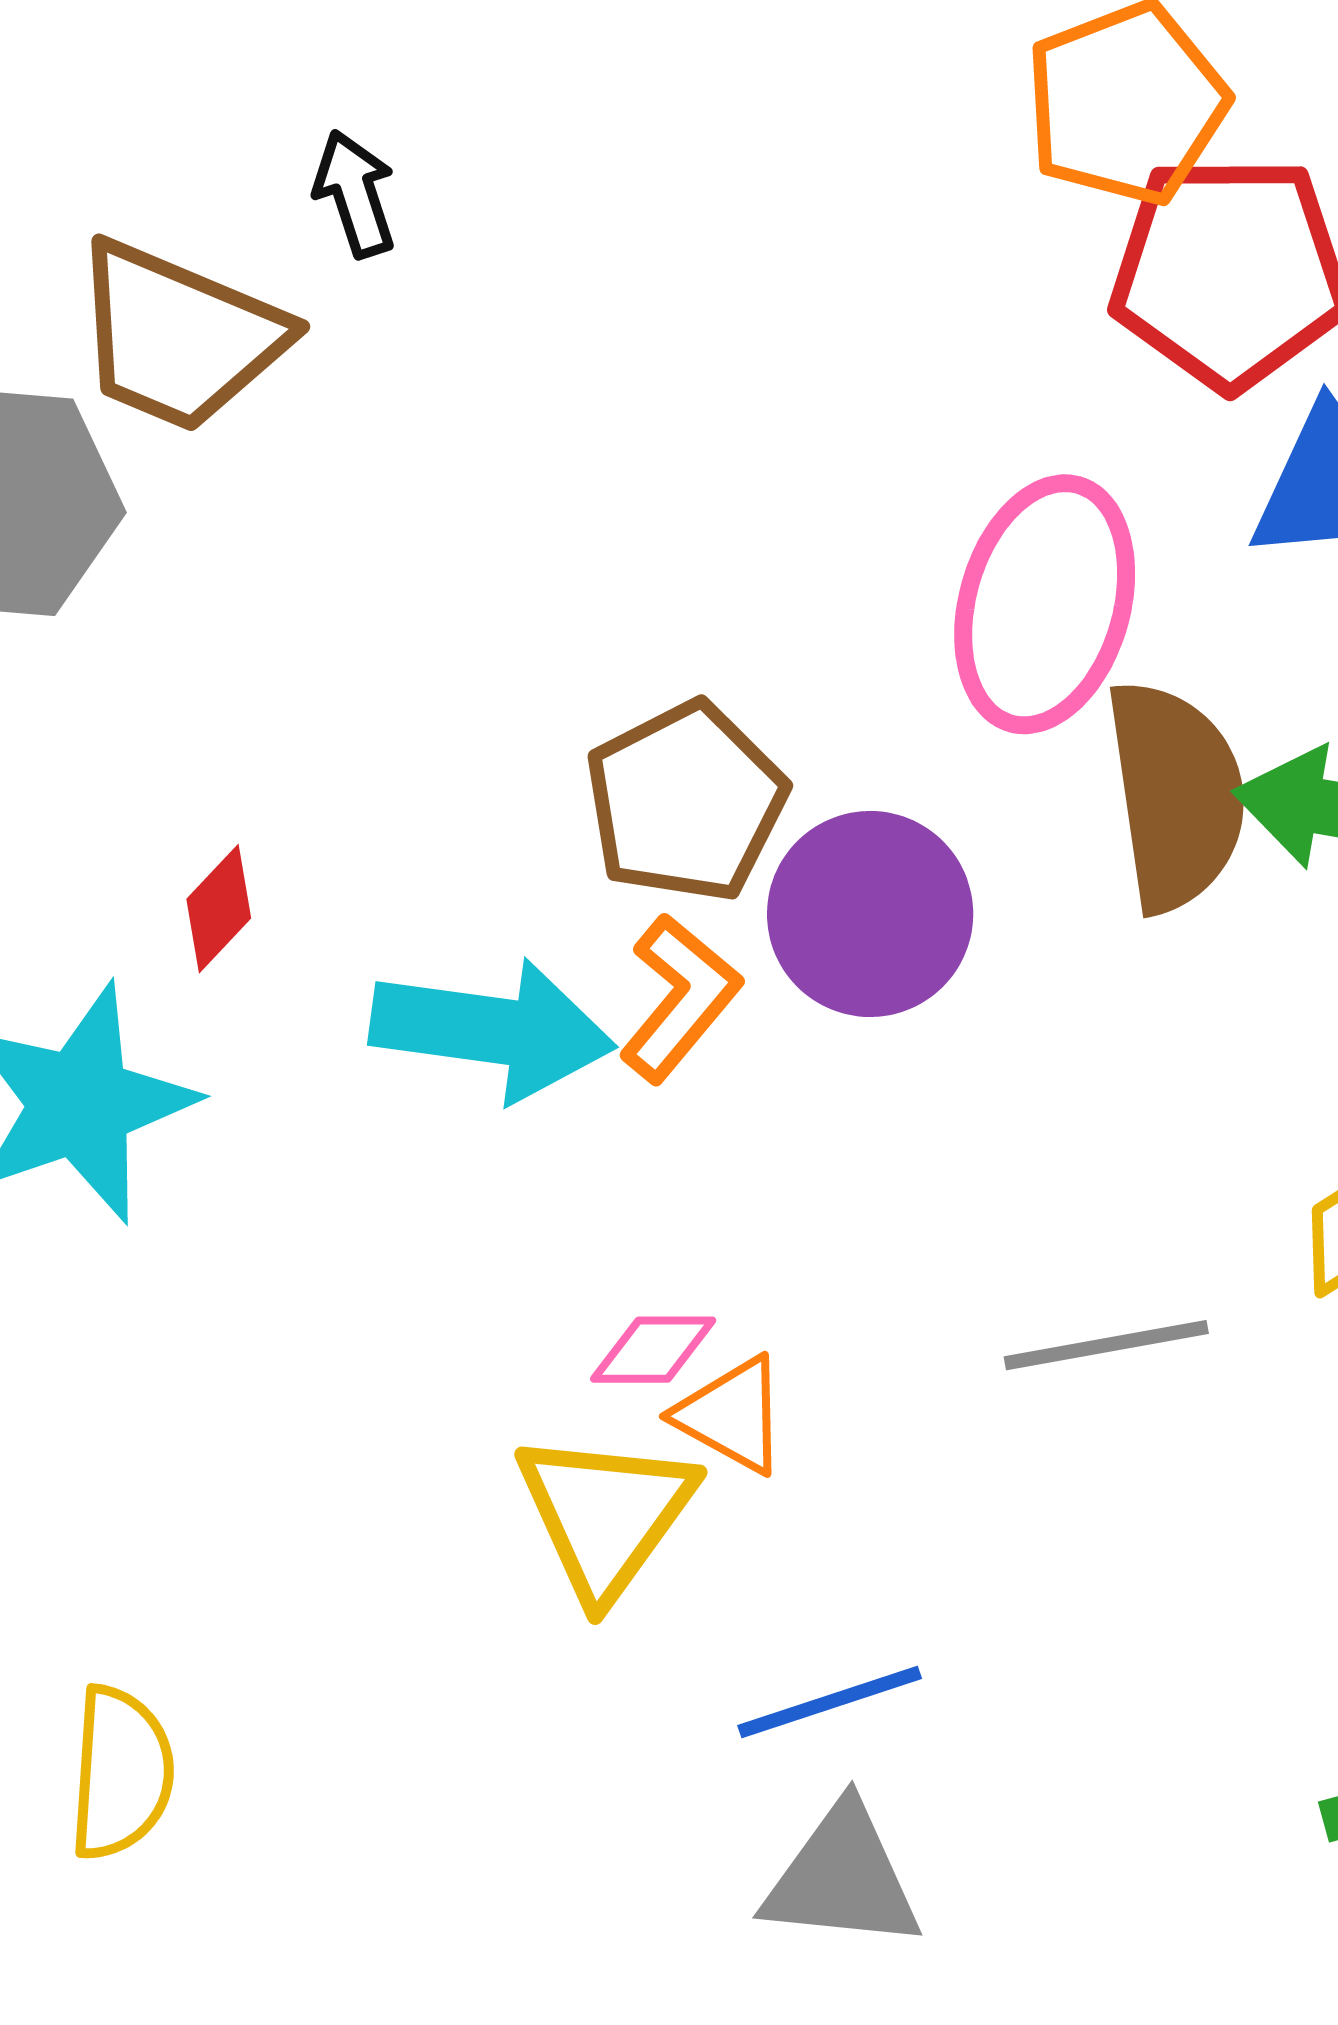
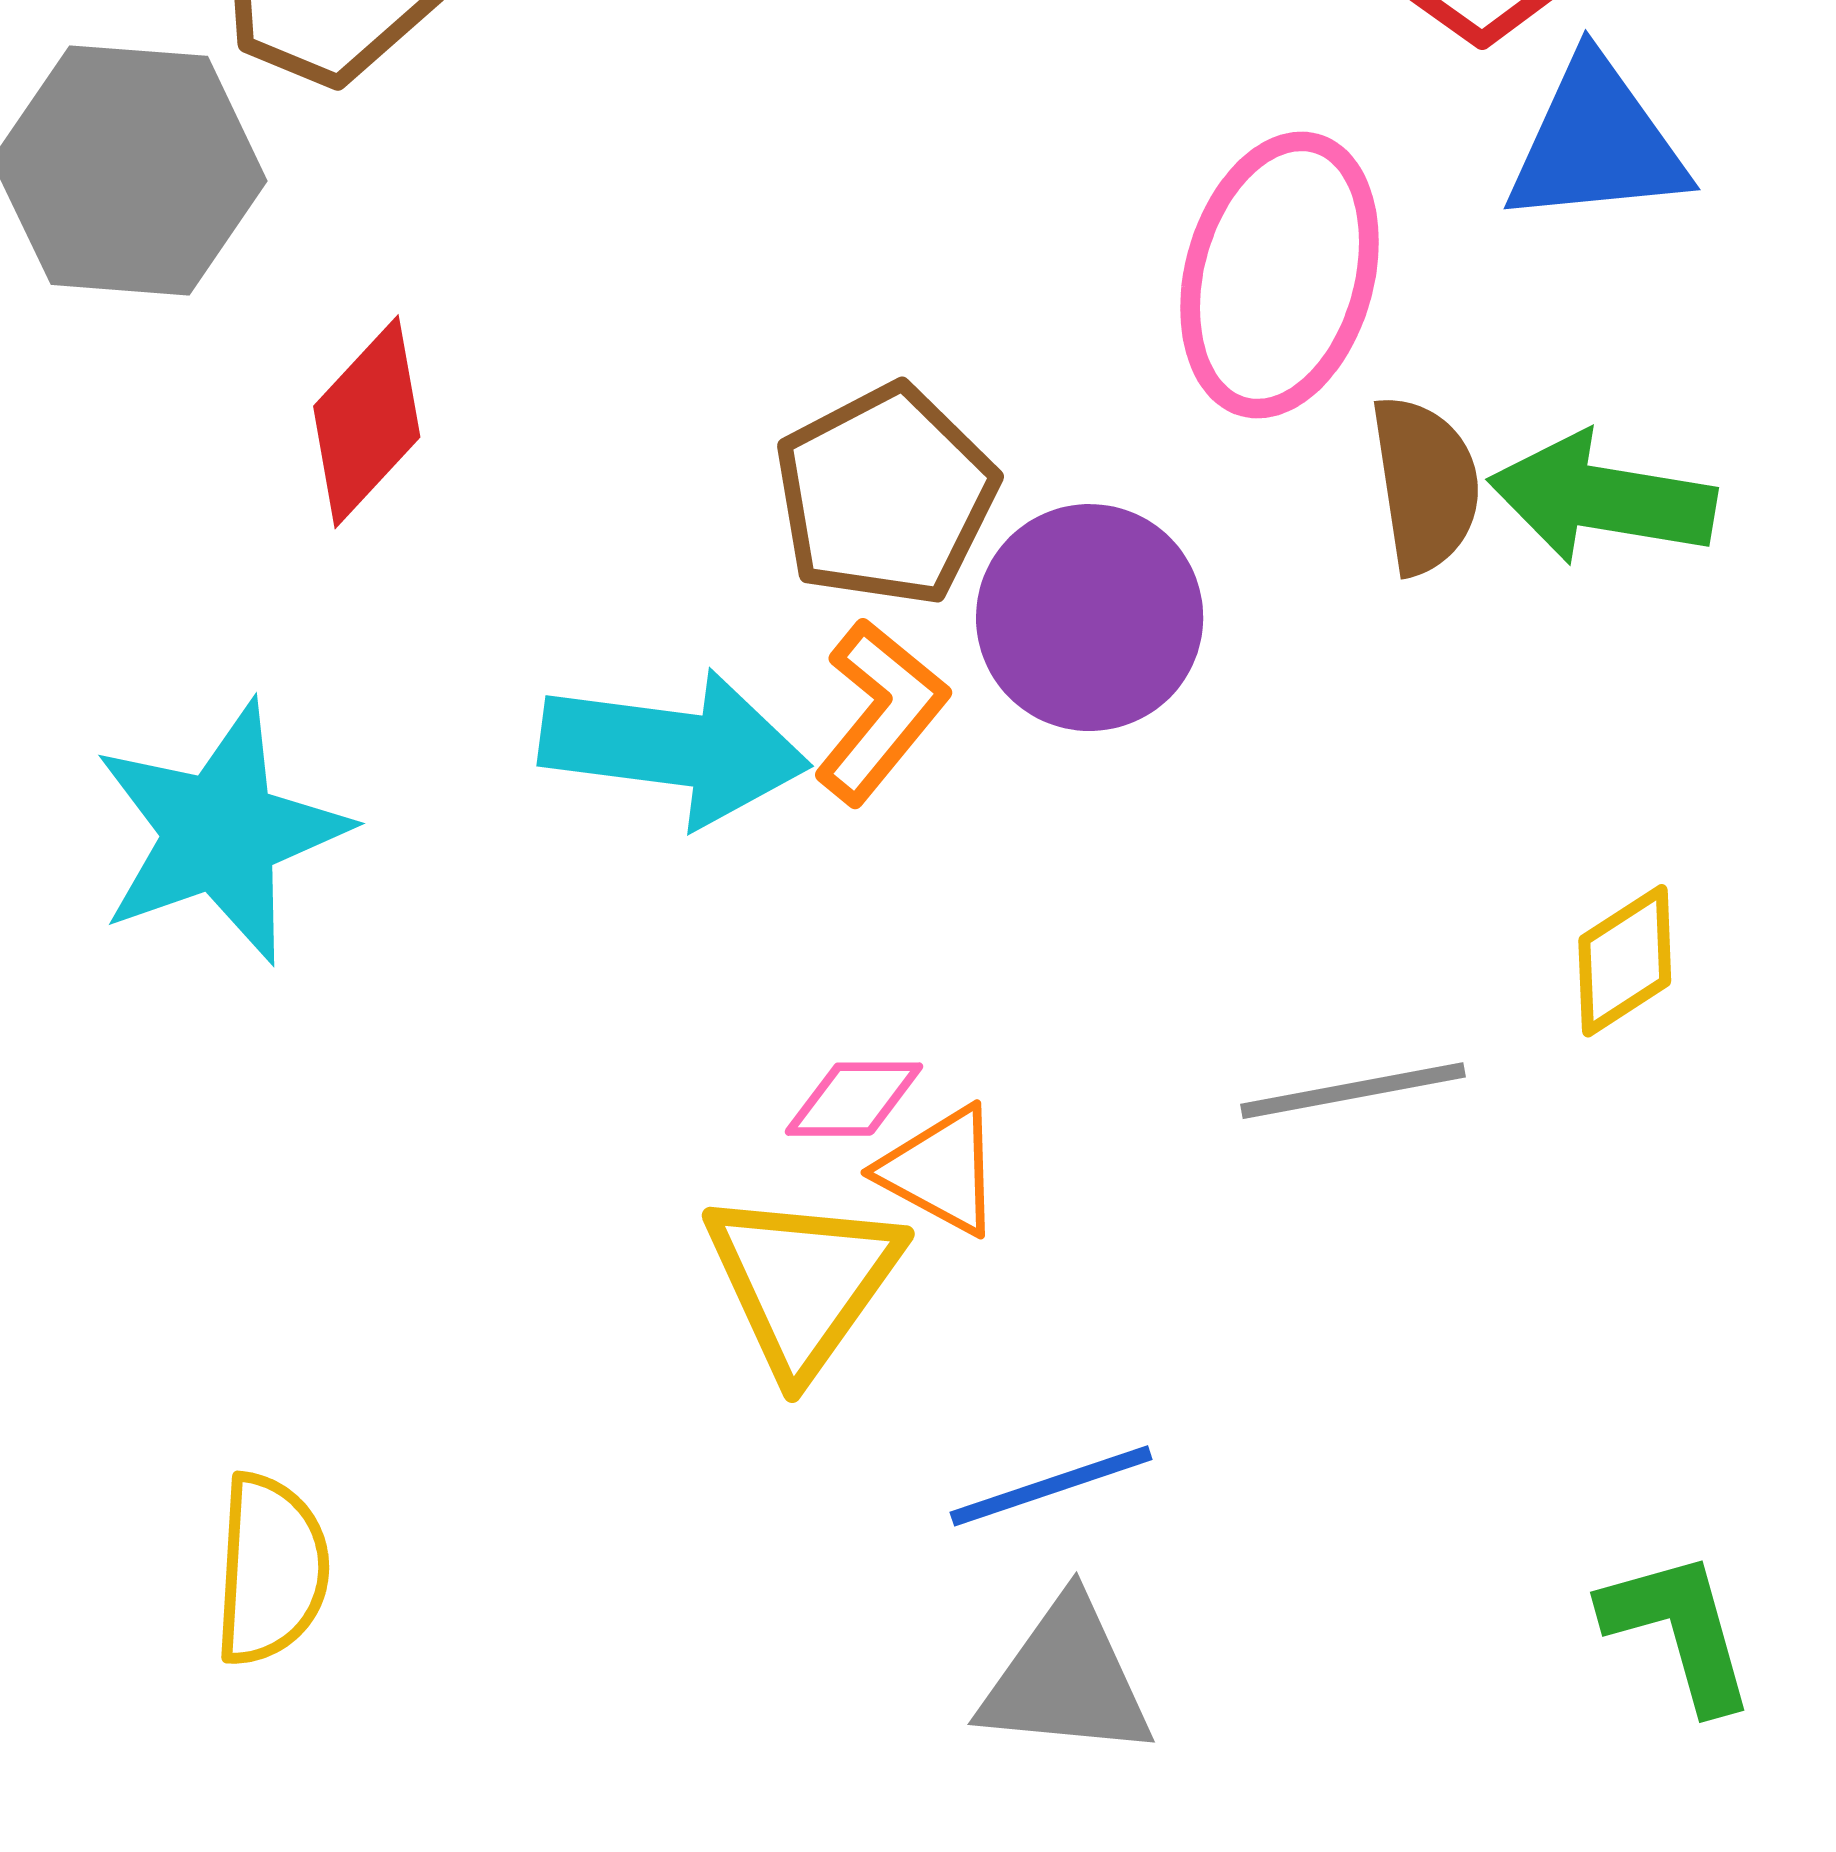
brown semicircle: (1176, 796) -> (1425, 485), size x0.7
red diamond: (219, 909) -> (367, 422), moved, size x1.5

